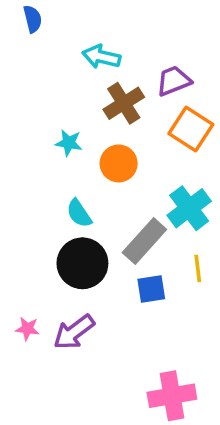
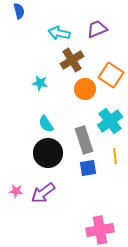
purple trapezoid: (174, 81) -> (97, 29), moved
orange circle: (119, 163) -> (85, 89), moved
gray rectangle: (144, 241) -> (84, 140), turned -60

